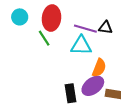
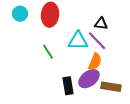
purple line: (85, 29) -> (97, 41), moved, turned 30
green line: (44, 38) -> (48, 52), moved

